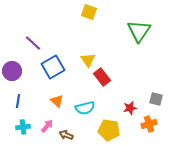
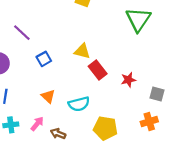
yellow triangle: (88, 60) -> (82, 51), turned -42
blue square: (53, 67) -> (44, 59), size x0.6
red star: (130, 108) -> (128, 80), moved

